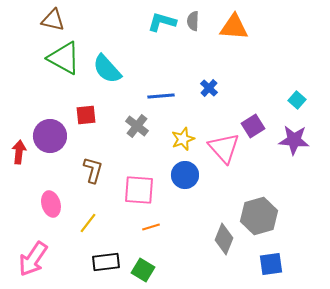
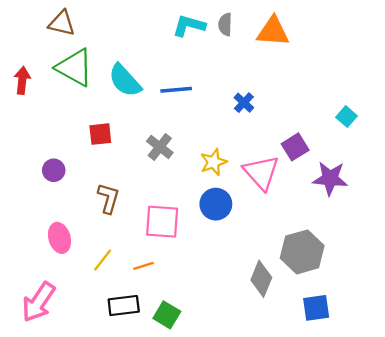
blue line: (161, 96) -> (176, 90), moved
purple circle: (50, 136) -> (54, 170), moved, size x0.6
purple star: (294, 140) -> (330, 178), moved
red arrow: (19, 152) -> (22, 80), moved
orange line: (151, 227) -> (143, 266), moved

